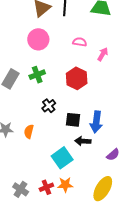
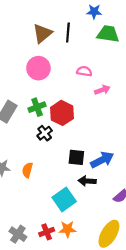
pink arrow: (103, 54) -> (102, 90), moved, turned 40
red hexagon: (77, 78) -> (62, 113), moved
black cross: (49, 106) -> (45, 133), moved
blue arrow: (96, 122) -> (102, 160), turned -125

